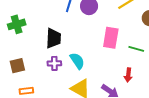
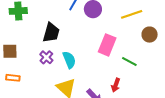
purple cross: (54, 63) -> (46, 57), turned 32

